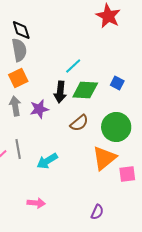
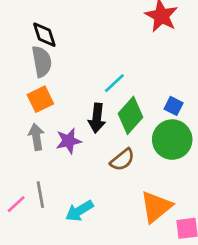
green diamond: (85, 90) -> (130, 115), turned -52
green circle: (116, 127) -> (172, 140), moved

